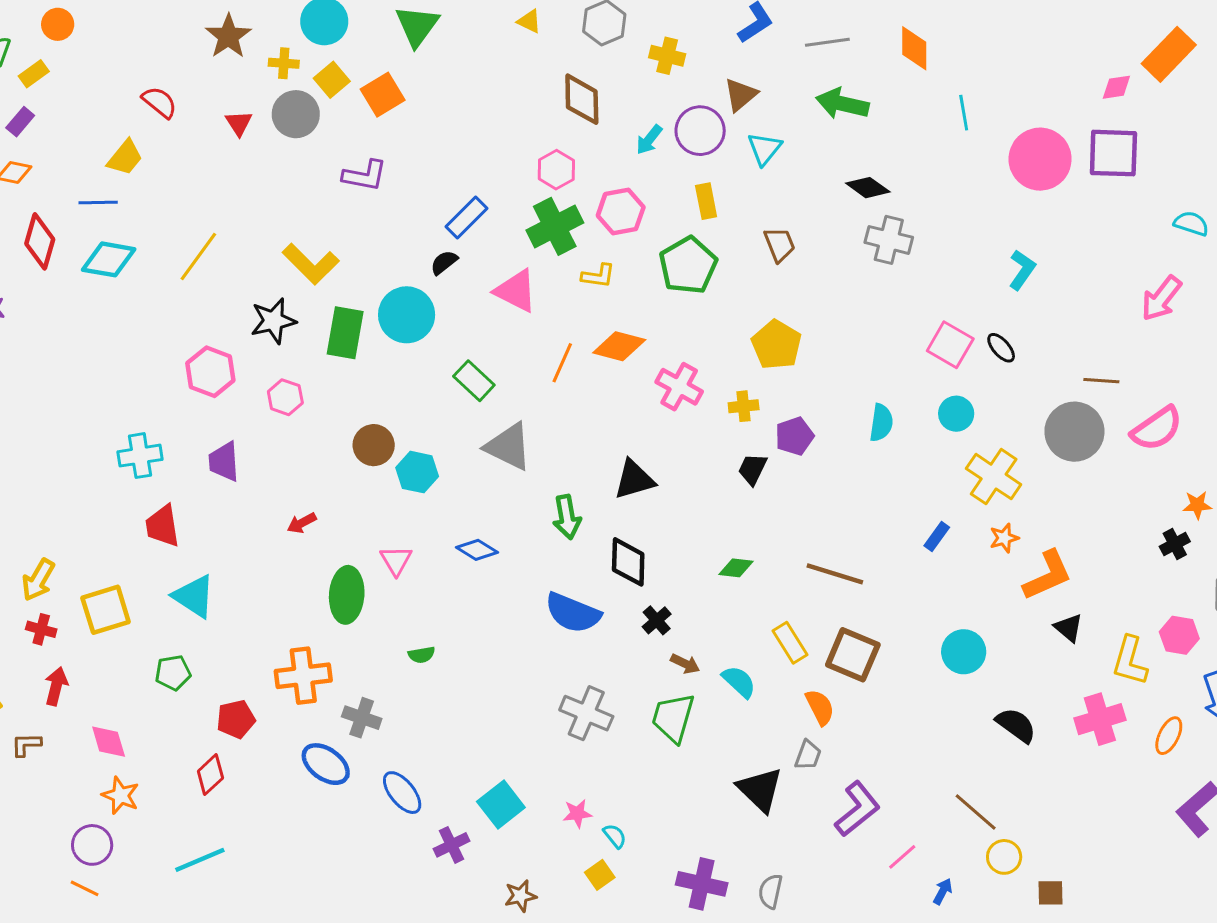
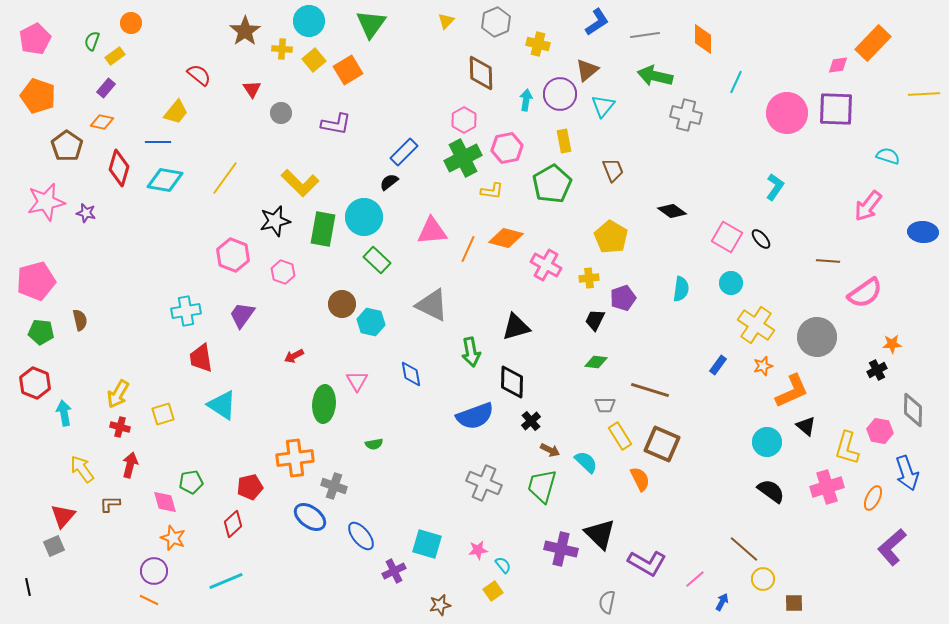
yellow triangle: (529, 21) -> (446, 21), turned 48
cyan line: (964, 113) -> (736, 82), turned 35
gray circle: (296, 114) -> (281, 113), moved, size x0.7
cyan arrow: (649, 140) -> (526, 100), turned 150
black diamond: (868, 188) -> (672, 211), moved
gray cross: (889, 240) -> (686, 115), moved
pink triangle: (516, 291) -> (432, 231), moved, turned -32
green rectangle: (474, 381) -> (377, 260), moved
gray circle: (1074, 432) -> (817, 337), moved
purple trapezoid: (224, 462) -> (242, 315), turned 40
blue diamond: (477, 550) -> (411, 374), turned 48
green diamond: (736, 568) -> (596, 362), moved
yellow square: (106, 610) -> (163, 414), size x0.7
blue semicircle: (573, 613) -> (475, 416), turned -42
cyan circle: (964, 652) -> (767, 442), moved
green pentagon: (173, 673) -> (191, 482), moved
gray trapezoid: (808, 755) -> (605, 405), moved, turned 70
cyan square: (501, 805) -> (427, 544), turned -36
purple L-shape: (857, 809) -> (647, 563), moved, turned 69
purple cross: (702, 884) -> (561, 549), moved

